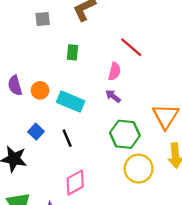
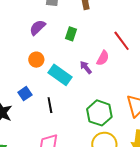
purple semicircle: (15, 85) -> (37, 28), moved, turned 48
purple arrow: (113, 96) -> (86, 67), moved

